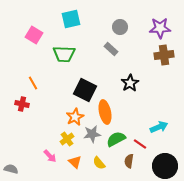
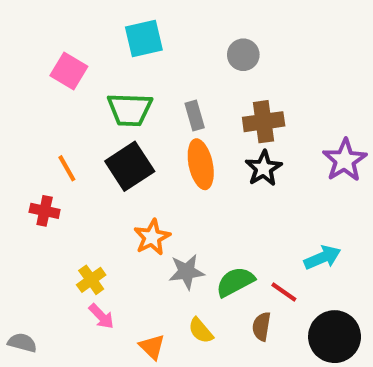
purple star: (160, 28) -> (345, 160), moved, turned -30
gray rectangle: (111, 49) -> (195, 116), moved, turned 32
brown cross: (164, 55) -> (264, 122), moved
black square: (85, 90) -> (130, 166), moved, turned 30
orange ellipse: (105, 112) -> (201, 164), moved
yellow cross: (67, 139) -> (91, 280), moved
orange triangle: (75, 162) -> (152, 347), moved

